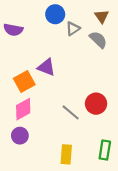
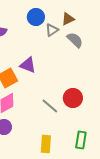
brown triangle: (102, 16) -> (68, 19), moved, turned 40

